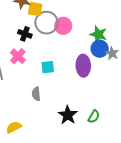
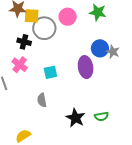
pink circle: (63, 26) -> (68, 17), moved
green star: (98, 34) -> (98, 12), moved
green semicircle: (94, 116) -> (101, 116), turned 56

